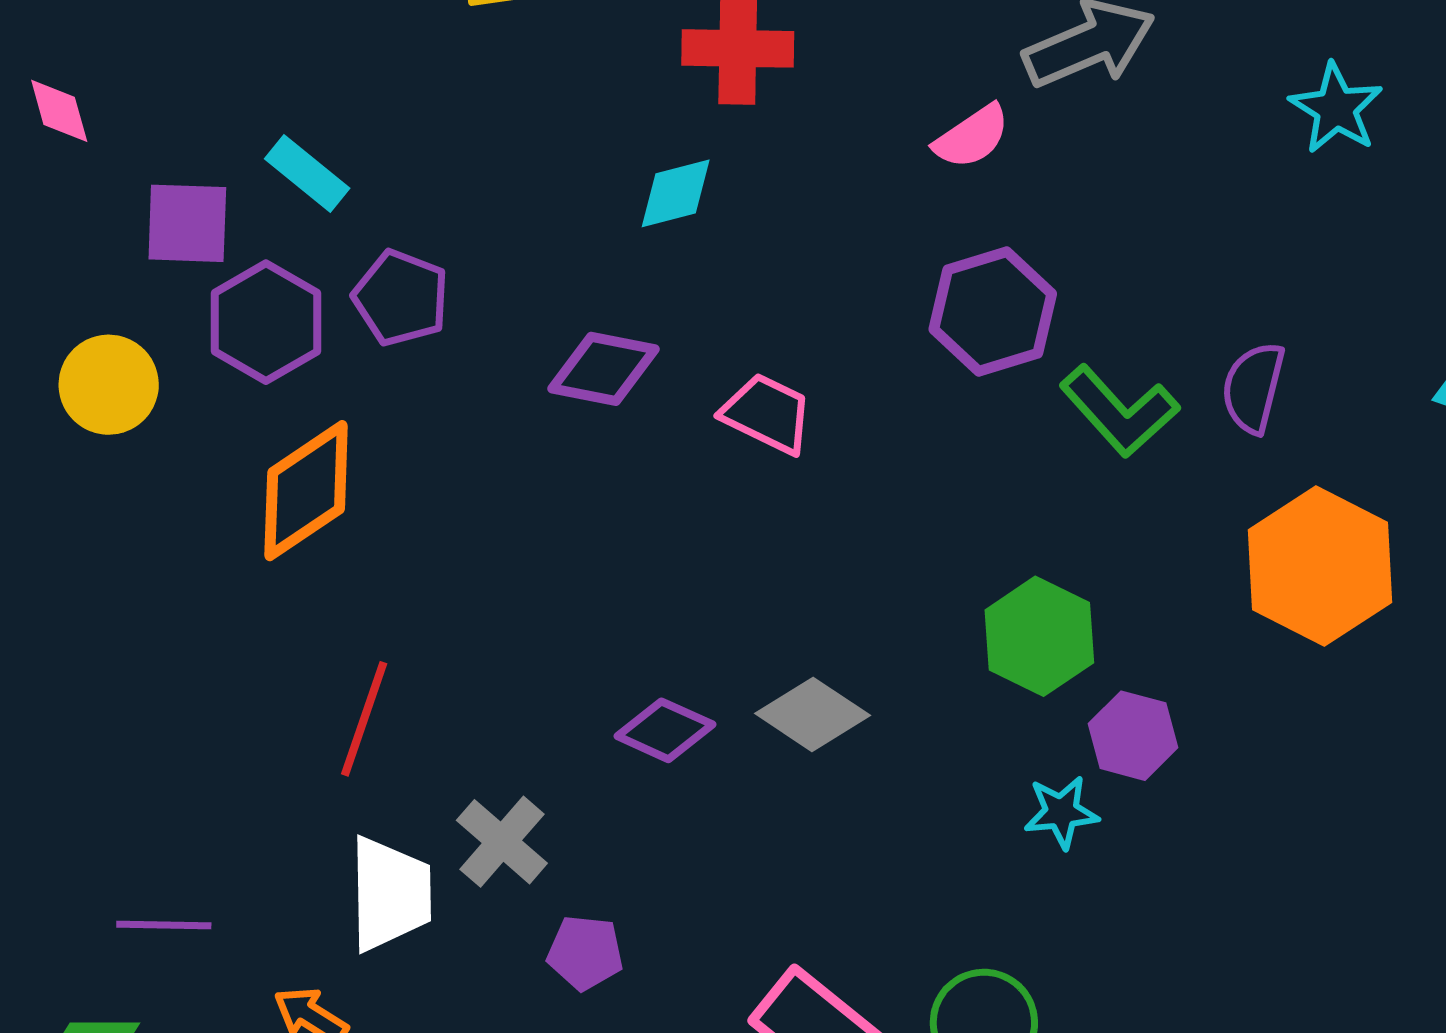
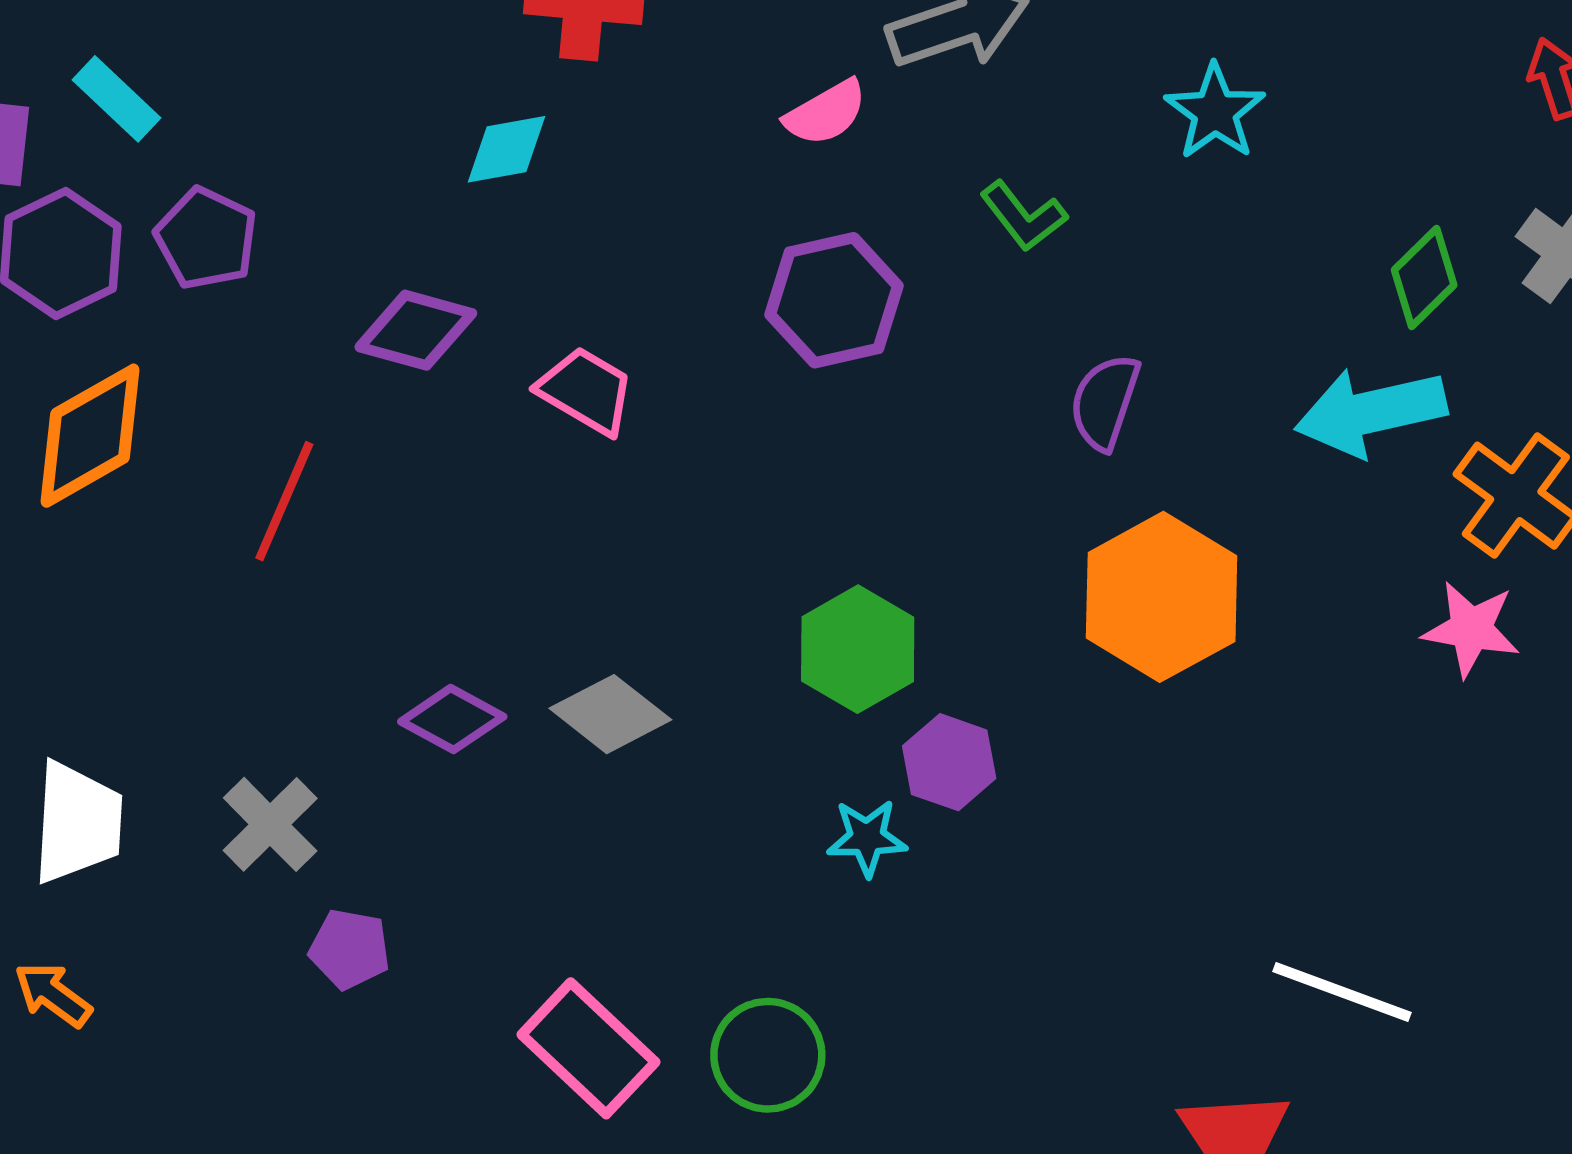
green L-shape: (1119, 411) -> (1023, 216), moved, size x0.7
red line: (364, 719) -> (284, 501), moved
white trapezoid: (390, 894) -> (77, 822), moved

